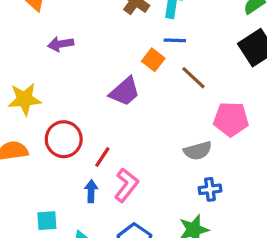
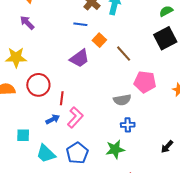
blue line: (175, 40) -> (80, 24), moved
purple arrow: (61, 44) -> (27, 23), moved, turned 49
red line: (102, 157) -> (62, 98), turned -32
blue arrow: (91, 191) -> (53, 119), turned 56

